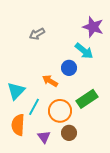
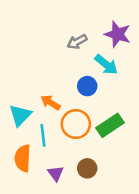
gray arrow: (37, 34) -> (77, 42), moved
orange arrow: (50, 81) -> (51, 103), moved
cyan line: (34, 107) -> (43, 135), turned -36
orange circle: (60, 111) -> (76, 124), moved

